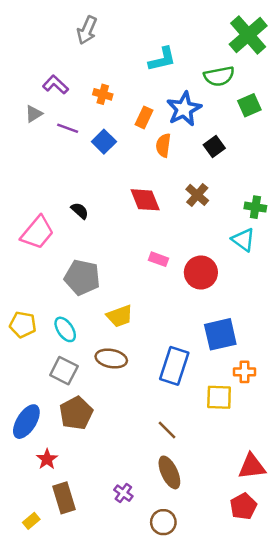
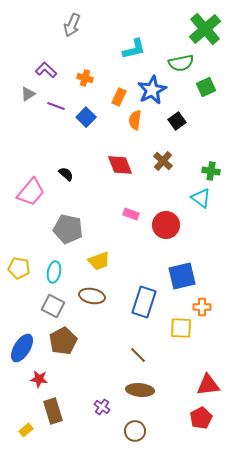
cyan ellipse: (65, 329) -> (54, 272), turned 45
red star: (47, 459) -> (39, 379), turned -30
brown ellipse: (169, 472) -> (140, 390), turned -60

